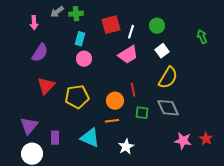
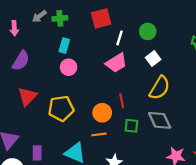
red square: (111, 25) -> (101, 18), moved

